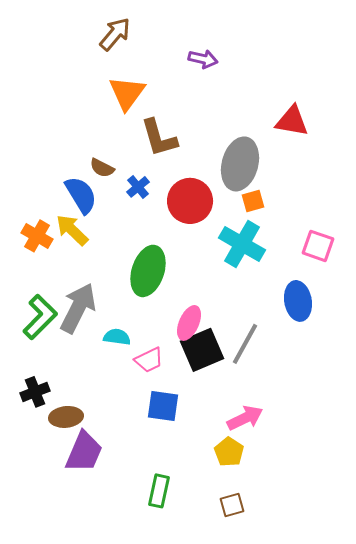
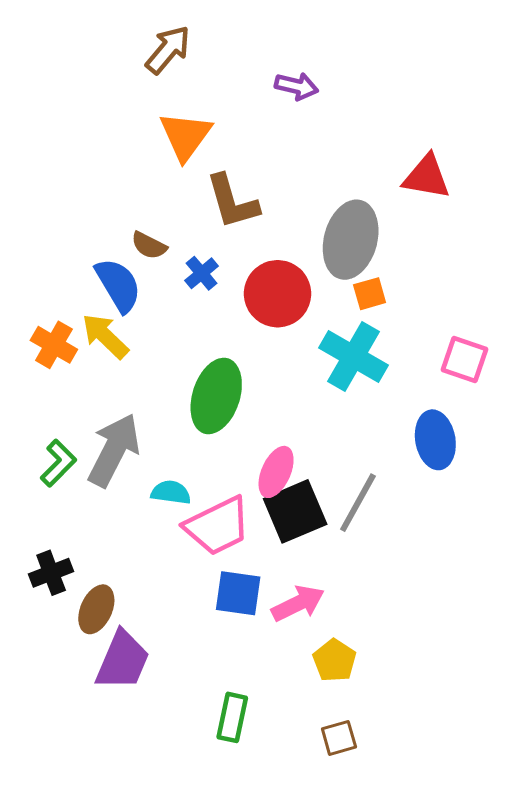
green L-shape: (40, 317) -> (58, 463), size x0.7
pink trapezoid: (149, 360) -> (218, 526), size x1.6
brown ellipse: (66, 417) -> (96, 609), turned -60
pink arrow: (245, 418) -> (298, 603), moved

